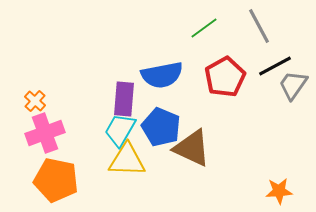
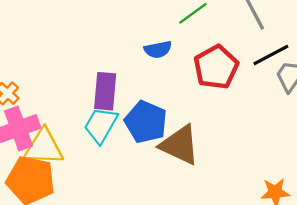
blue semicircle: (162, 75) -> (158, 50), moved, size x0.6
yellow triangle: (127, 160) -> (44, 147), moved

